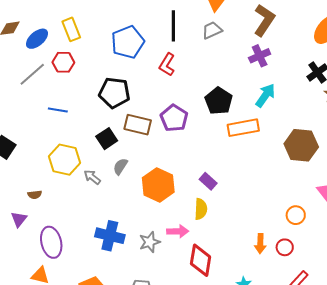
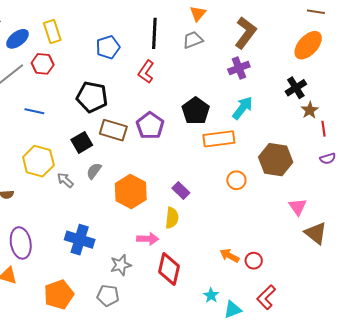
blue pentagon: (128, 42) -> (108, 47), size x0.7
orange circle: (296, 215) -> (236, 180), moved
gray star: (150, 242) -> (121, 265), moved
orange arrow: (260, 244) -> (229, 256), turned 114

